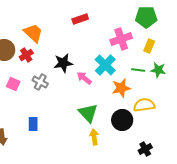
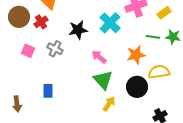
yellow rectangle: (149, 46) -> (164, 13), turned 32
cyan cross: (105, 65) -> (110, 23), moved
pink arrow: (84, 78) -> (99, 57), moved
yellow arrow: (94, 137) -> (109, 104), turned 42

